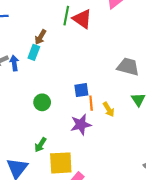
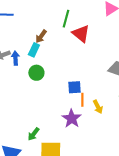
red triangle: (82, 19) -> (81, 34), moved
green circle: (42, 102) -> (36, 73), moved
purple star: (81, 125) -> (72, 119), turned -30

